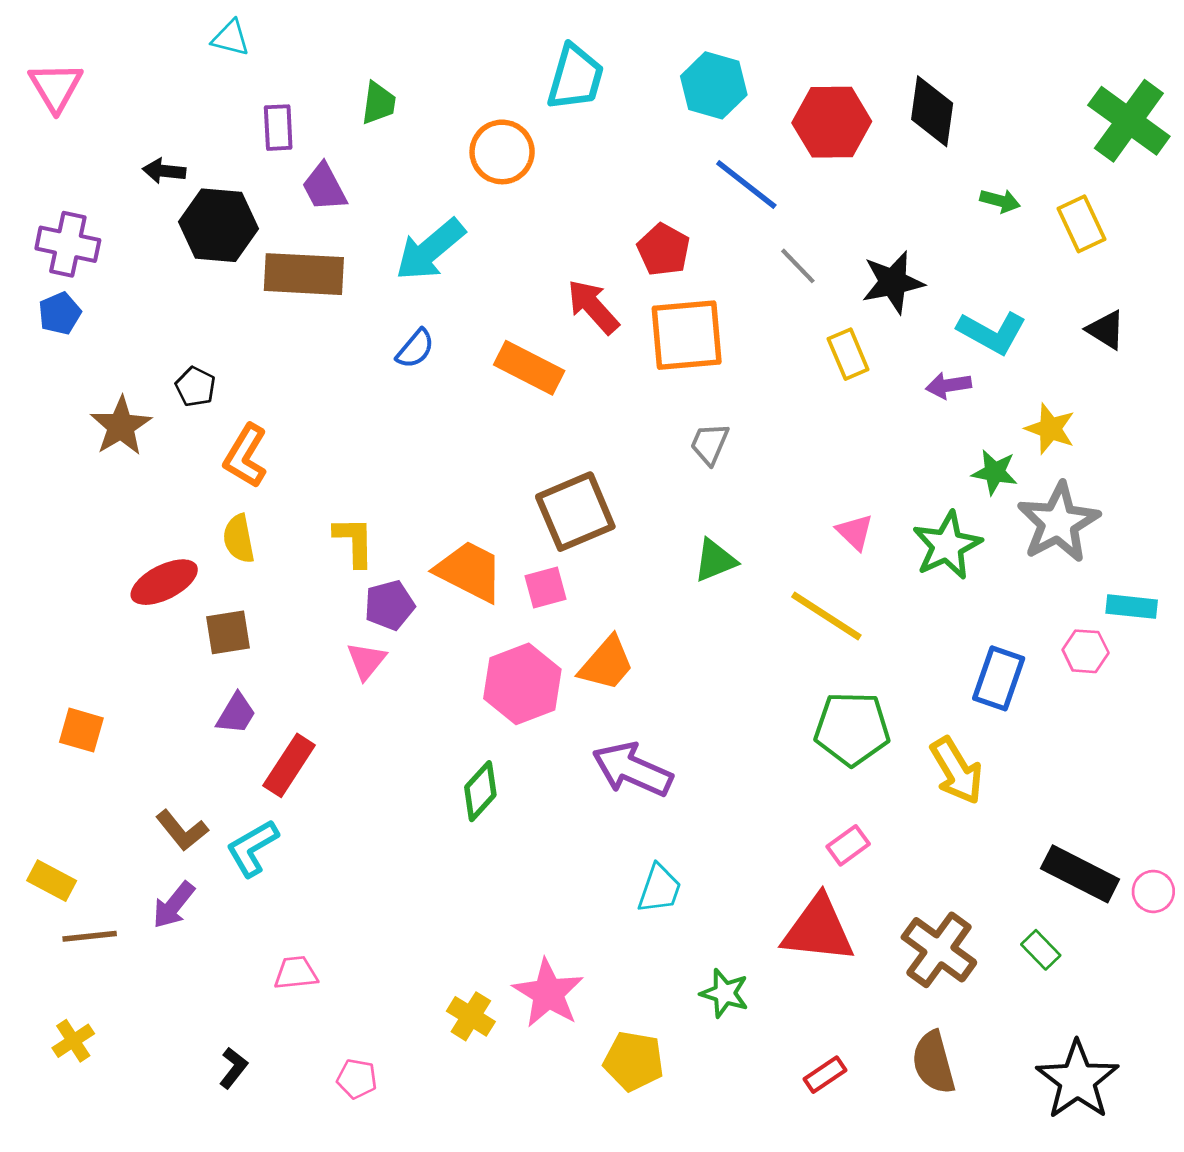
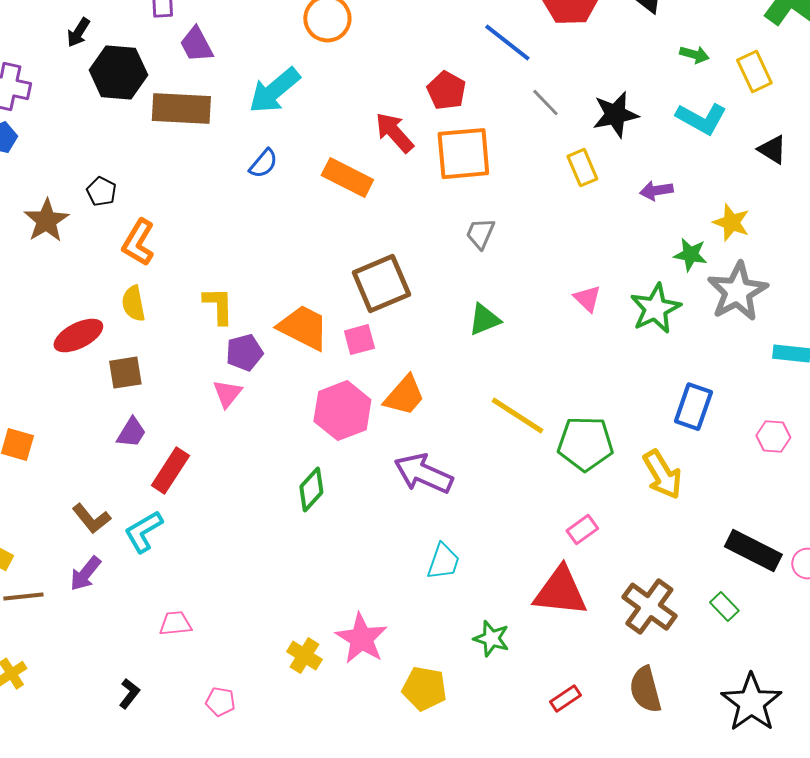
black arrow: (164, 171) -> (78, 33), turned -64
cyan L-shape: (992, 332) -> (701, 119), moved
yellow line: (826, 616) -> (517, 416), moved
pink hexagon: (1086, 651) -> (773, 437), moved

